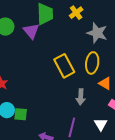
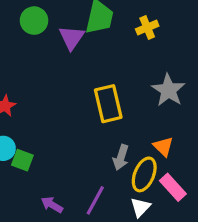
gray star: (97, 33) -> (168, 90), moved
yellow ellipse: (92, 63) -> (144, 174), moved

